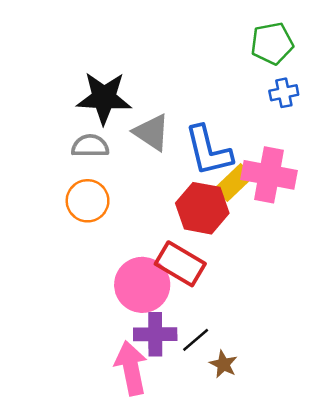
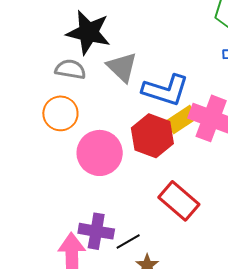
blue L-shape: (208, 151) -> (165, 90), turned -69
red rectangle: (180, 264) -> (179, 201), moved
pink circle: (142, 285) -> (100, 153), moved

